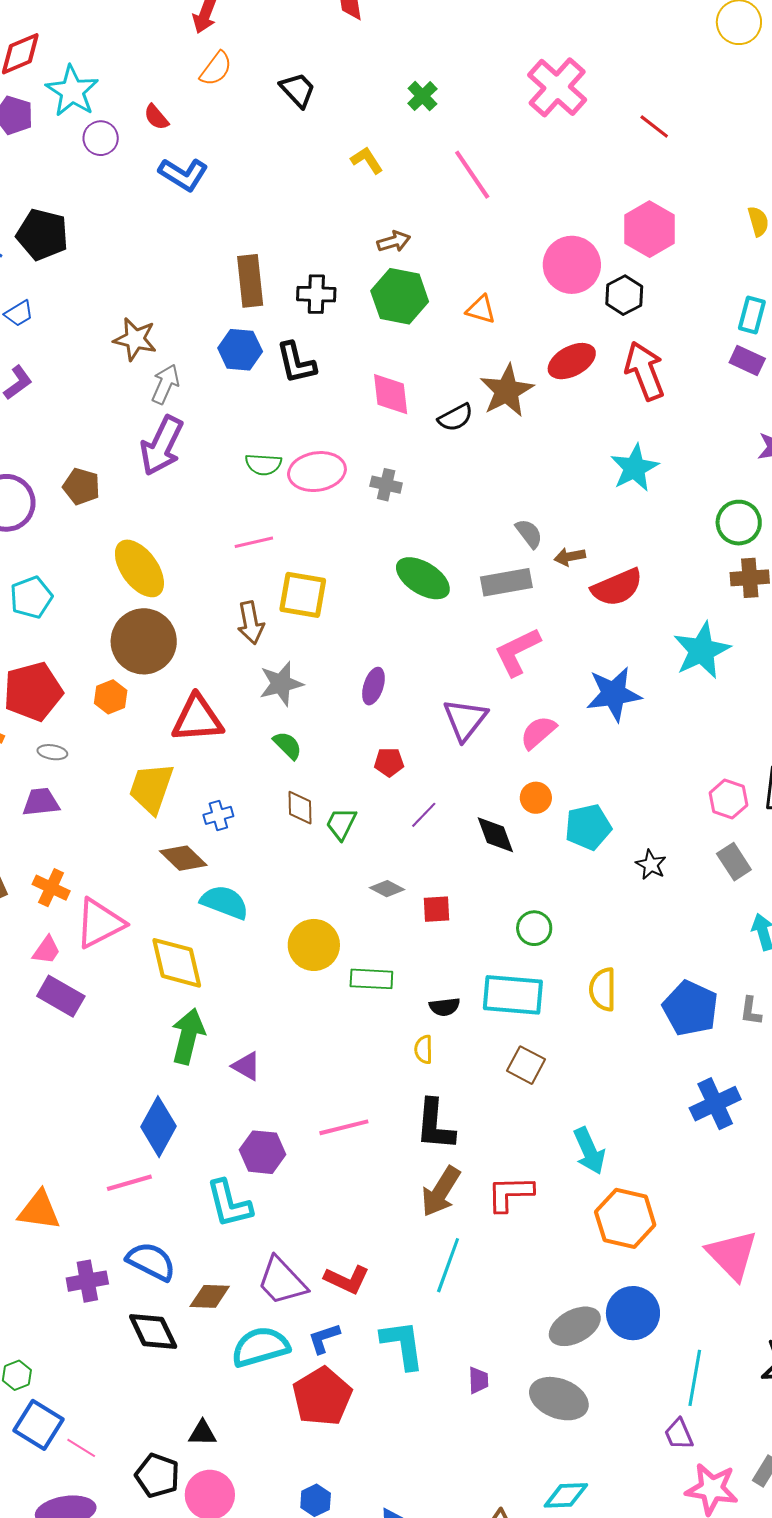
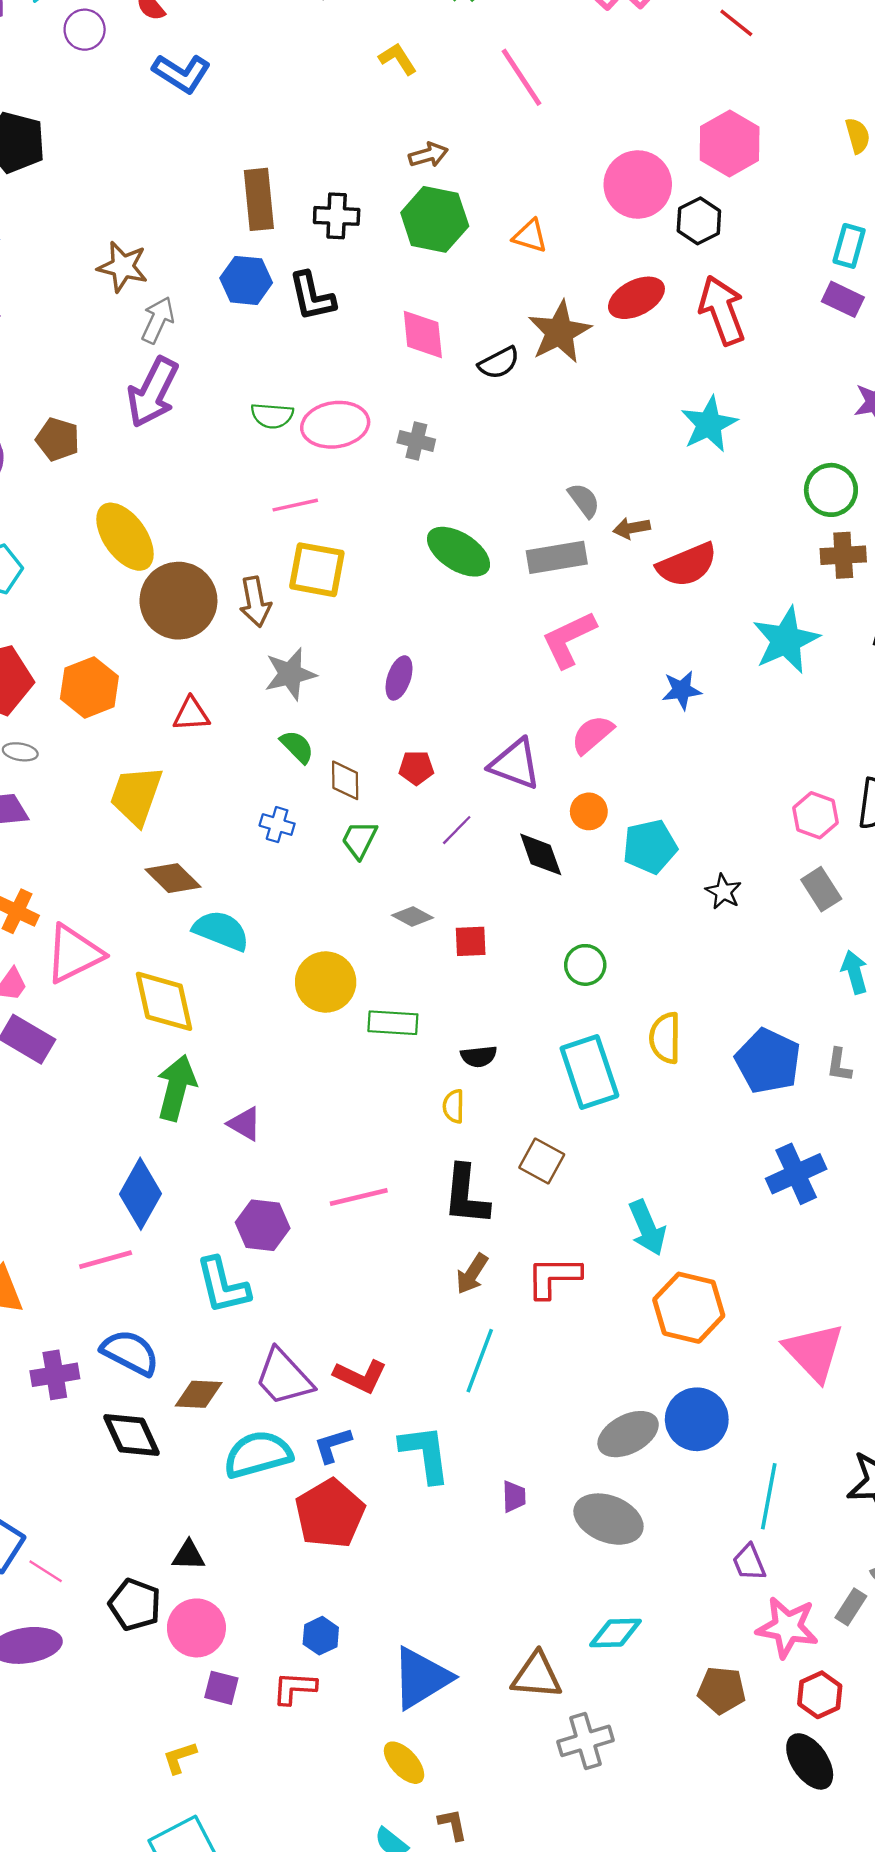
pink line: (254, 542) -> (295, 505), moved
brown circle: (144, 641) -> (178, 601), moved
blue star: (614, 694) -> (682, 690), size x0.6
orange hexagon: (111, 697) -> (89, 687), size x1.5
red triangle: (197, 719) -> (191, 714), size x0.6
purple triangle: (465, 720) -> (515, 764), moved, turned -48
brown diamond: (300, 808) -> (345, 780), moved
blue cross: (218, 815) -> (277, 825), moved, turned 32
cyan rectangle: (513, 995) -> (589, 1072), moved, turned 66
brown square: (526, 1065) -> (542, 1161), moved
brown arrow: (441, 1192) -> (472, 1274), size x0.7

